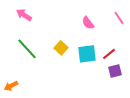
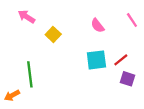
yellow square: (61, 48) -> (53, 34), moved
green line: (27, 49) -> (30, 74), moved, turned 35
purple square: (115, 71) -> (127, 79), turned 32

